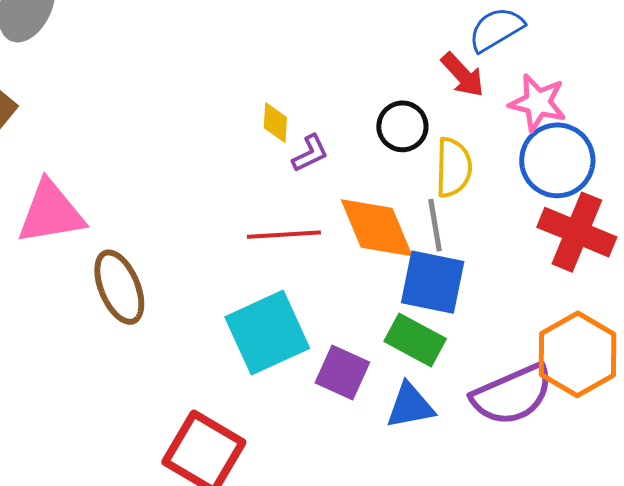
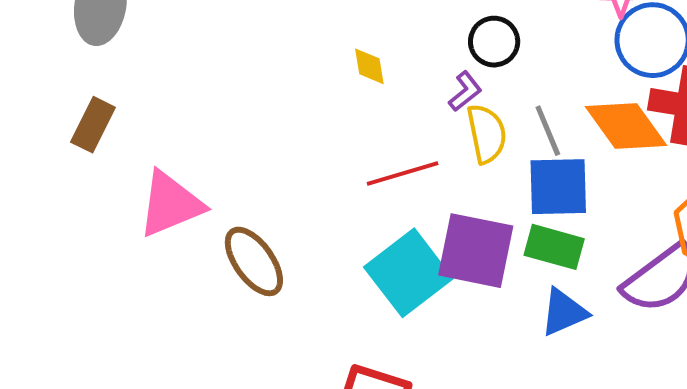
purple L-shape: (310, 153) -> (465, 91), moved
yellow semicircle: (453, 167) -> (487, 134), moved
orange diamond: (377, 228) -> (626, 126), moved
purple square: (342, 372) -> (476, 251), moved, size x1.5

